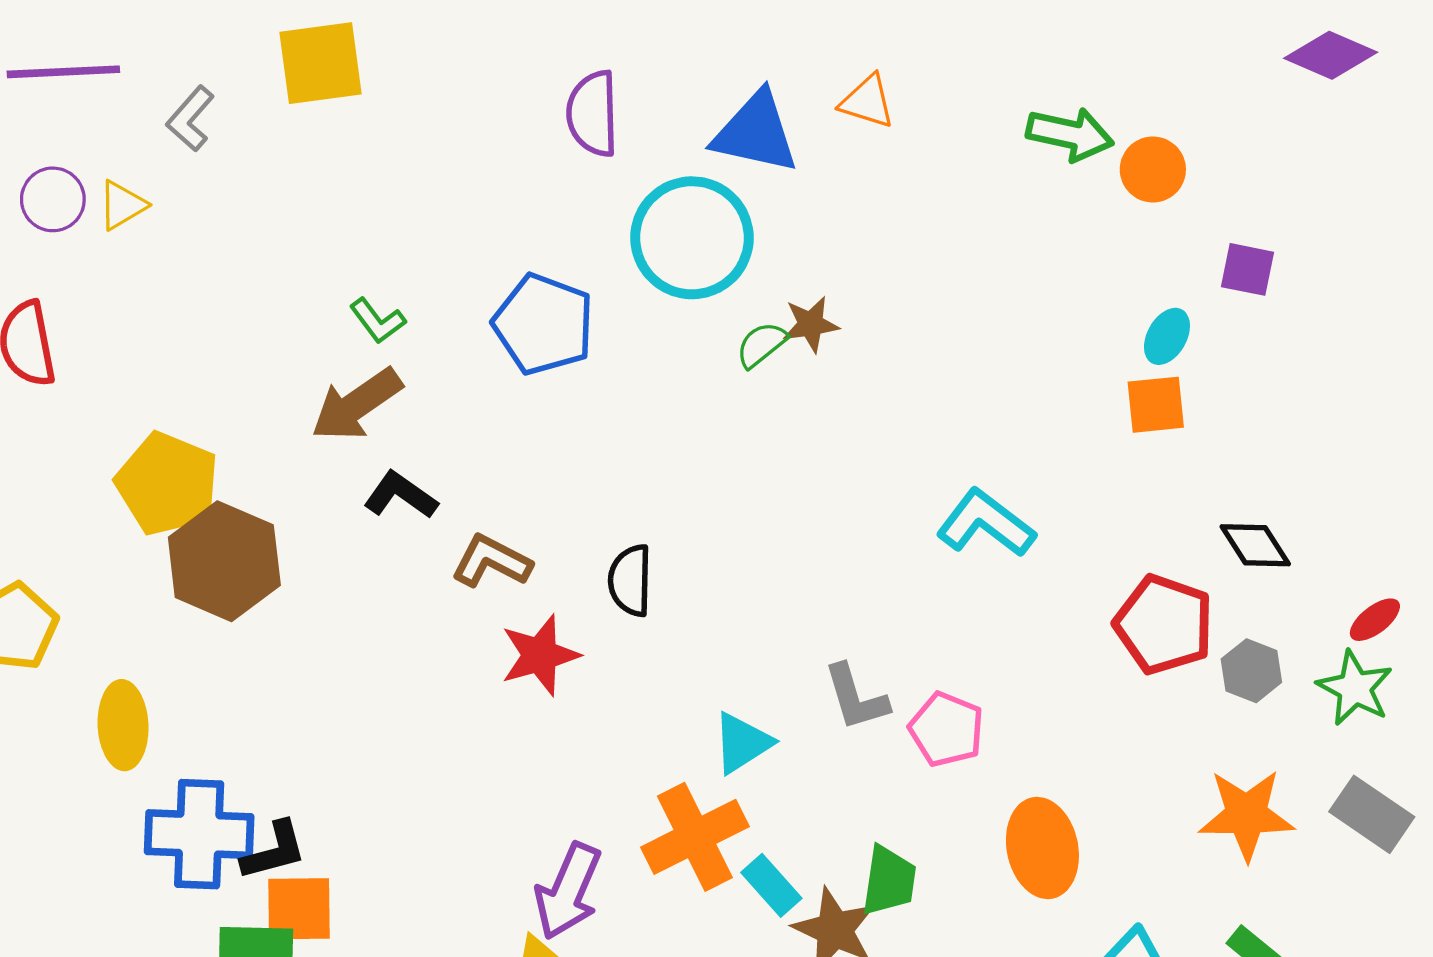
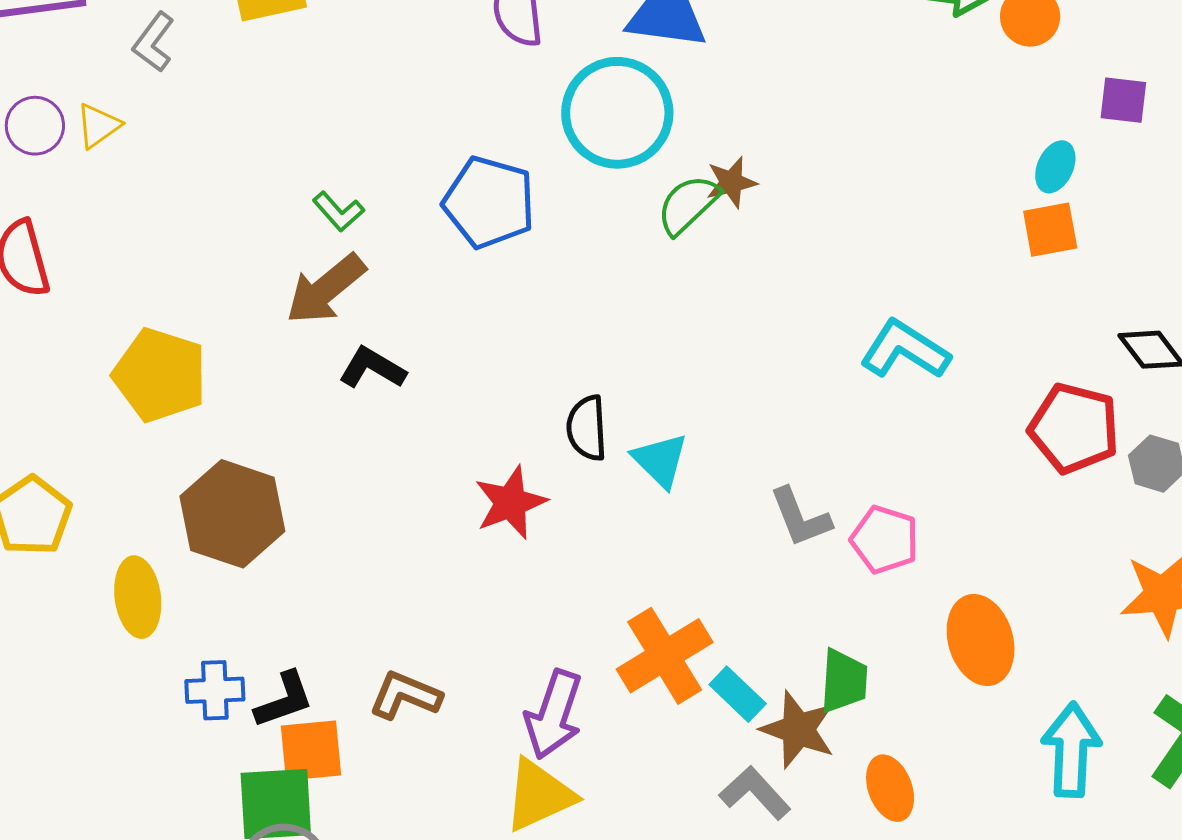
green semicircle: (761, 345) -> (688, 205), size x1.4
brown hexagon: (224, 561) -> (232, 514), moved
brown L-shape: (491, 561) -> (405, 695), moved
cyan triangle: (742, 743) -> (660, 460), moved, turned -38
blue cross: (199, 834) -> (215, 690), size x0.6

